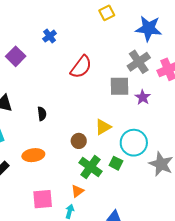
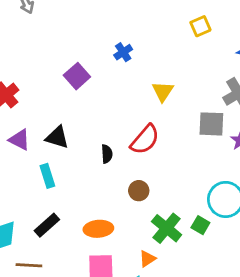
red semicircle: (81, 67) -> (145, 140), moved
yellow triangle: (103, 127) -> (163, 91), moved, turned -30
brown circle: (79, 141) -> (139, 191), moved
orange ellipse: (33, 155) -> (98, 229), moved

